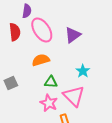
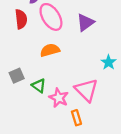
cyan star: (83, 71) -> (109, 62), moved
green triangle: (51, 82) -> (39, 86), moved, turned 32

